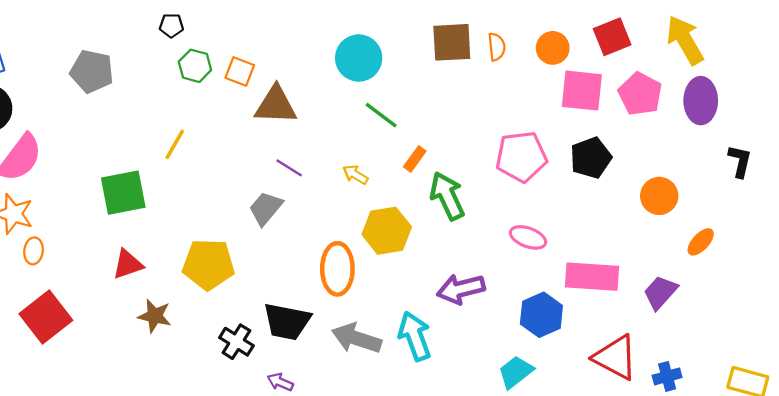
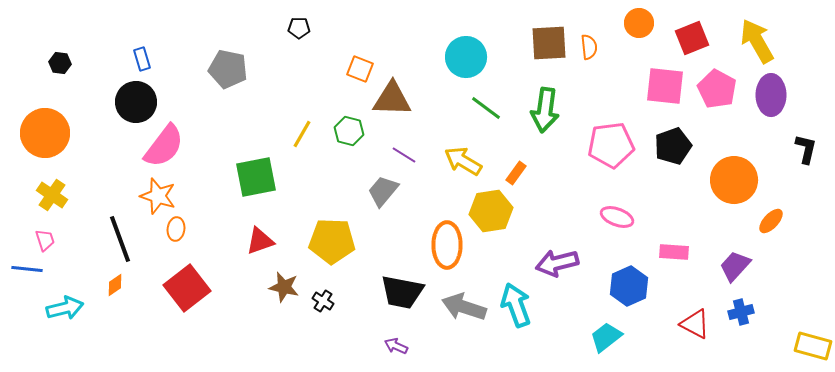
orange circle: (553, 48) -> (639, 23), moved
green hexagon: (195, 66) -> (349, 131), moved
orange rectangle: (415, 159) -> (516, 173), moved
yellow arrow: (355, 175) -> (463, 161), size x1.6
green arrow: (447, 196) -> (545, 110), moved, turned -147
orange circle: (659, 196) -> (734, 180), size x1.4
pink rectangle: (592, 277) -> (674, 252), size x0.6
black cross: (236, 342) -> (323, 301), moved, size x0.7
red triangle: (615, 357) -> (695, 324), size x0.7
blue cross: (667, 376) -> (741, 312), moved

